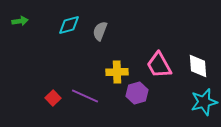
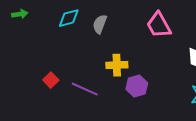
pink trapezoid: (159, 65) -> (159, 25), moved
red square: (53, 98) -> (51, 80), moved

